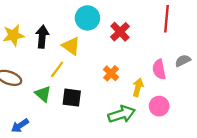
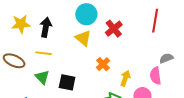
yellow triangle: (71, 46) -> (83, 38), moved
yellow line: (57, 69) -> (43, 53), moved, turned 56
pink semicircle: (159, 69) -> (155, 76), moved

